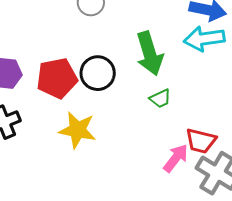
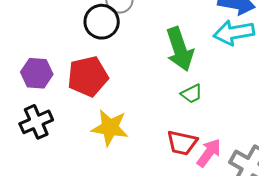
black circle: (98, 73) -> (102, 22), moved
red trapezoid: (201, 141) -> (182, 143), moved

